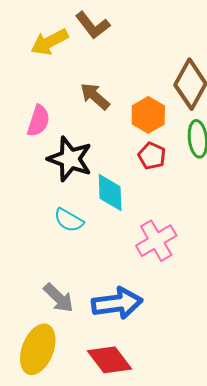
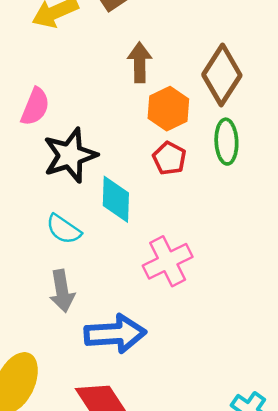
brown arrow: (95, 96) -> (140, 62), moved, turned 44
black star: (70, 159) -> (70, 155), turned 30
gray arrow: (59, 298) -> (62, 291), moved, turned 32

